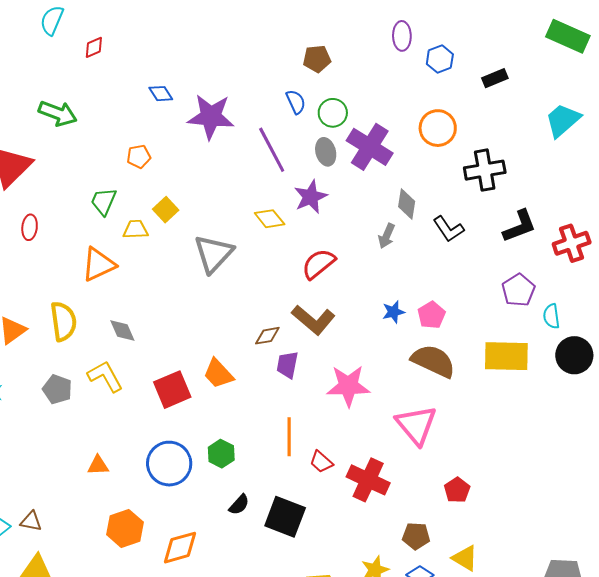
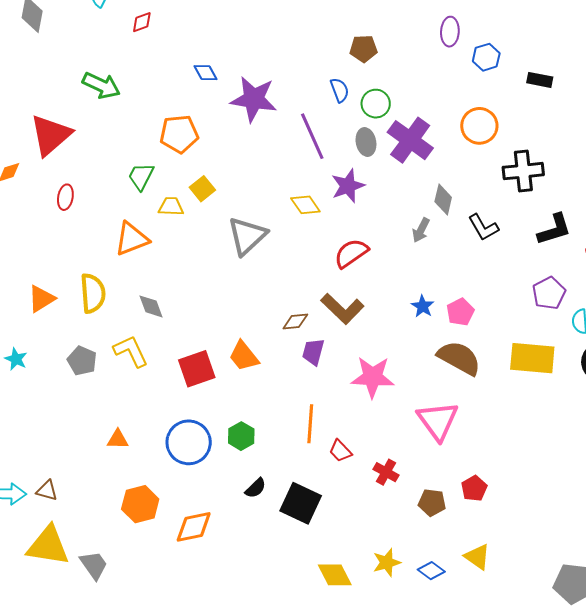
black rectangle: (495, 78) -> (540, 80), turned 30
orange pentagon: (139, 156) -> (179, 134), size x1.6
blue star: (393, 312) -> (423, 306), turned -30
red cross: (368, 480) -> (386, 472), size x0.6
brown pentagon: (416, 536) -> (432, 502), moved

